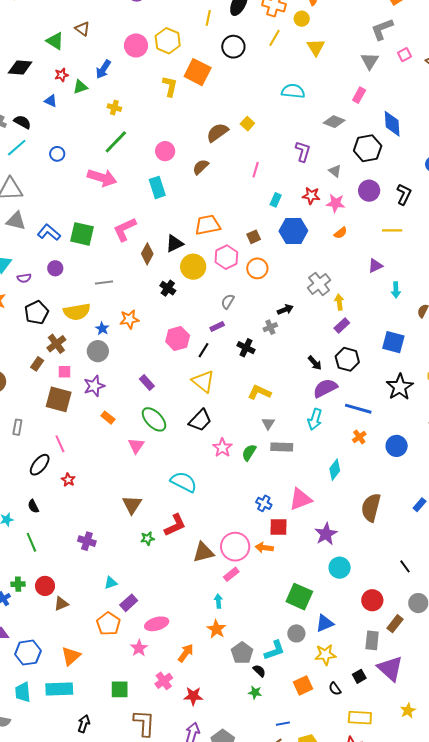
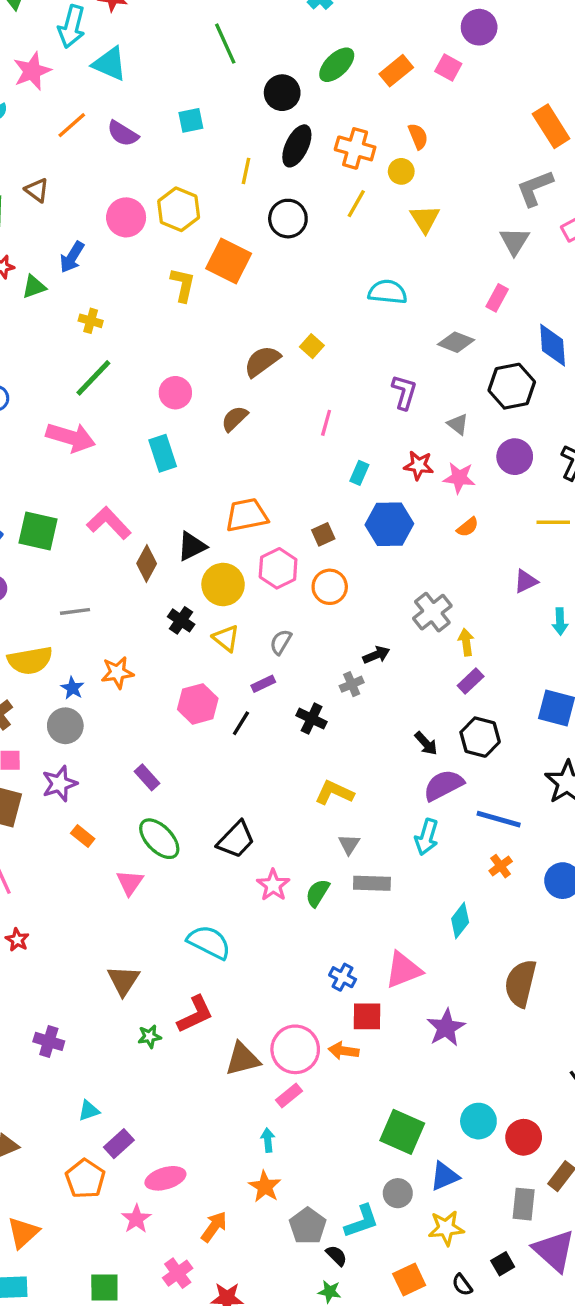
pink L-shape: (125, 229) -> (109, 523), turned 72
yellow triangle: (203, 381) -> (226, 638), moved, size x0.7
cyan circle: (340, 568) -> (478, 1121), moved

